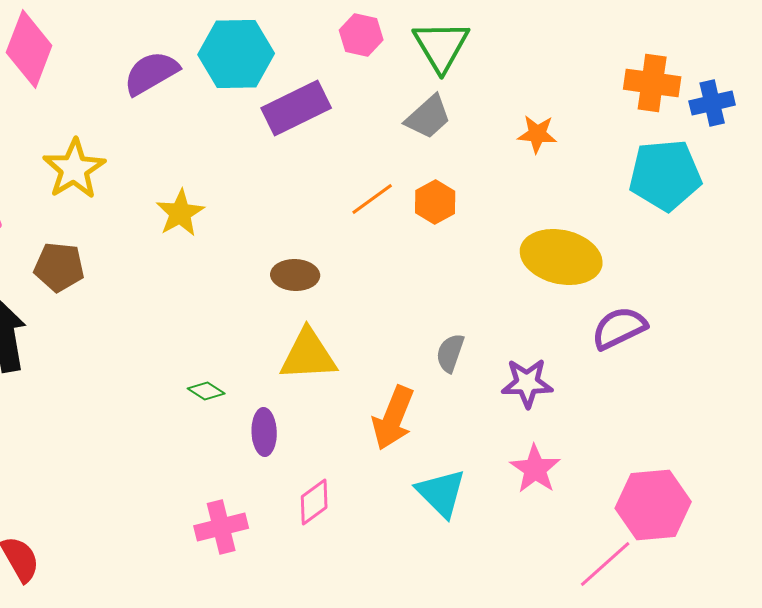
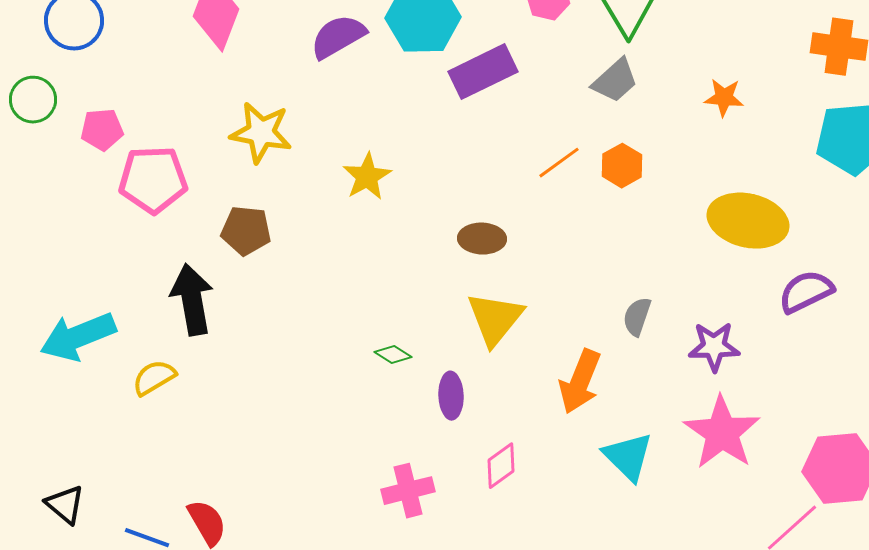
yellow star: (74, 169) -> (261, 133), turned -30
yellow triangle: (308, 355) -> (495, 319), turned -48
pink star: (535, 469) -> (722, 433), size x1.5

